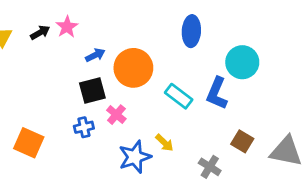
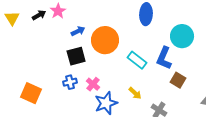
pink cross: (116, 115) -> (93, 84), moved
brown square: (242, 141) -> (178, 80), moved
yellow arrow: (165, 143) -> (135, 93), moved

